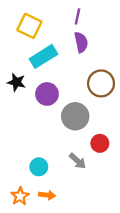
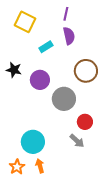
cyan rectangle: (43, 56) -> (46, 47), moved, size x0.6
gray arrow: (78, 161) -> (77, 141), moved
cyan circle: (39, 167) -> (33, 142), size x1.5
orange arrow: (47, 195) -> (40, 166), turned -112

